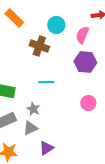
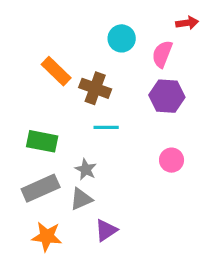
orange rectangle: (14, 18) -> (56, 71), moved
brown cross: (39, 46) -> (95, 88), moved

